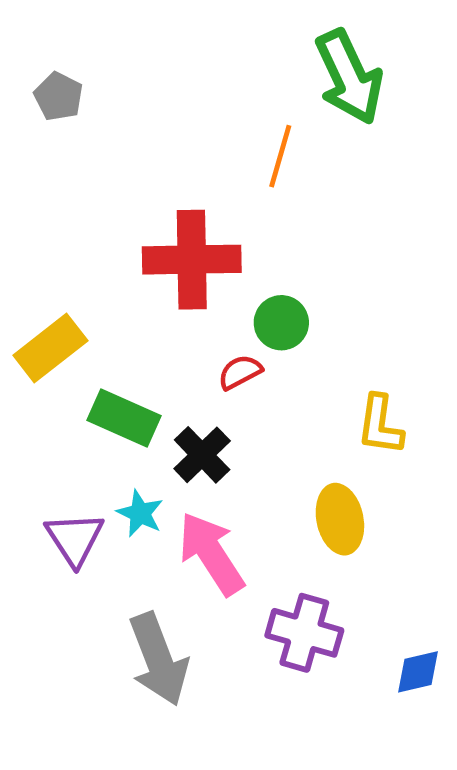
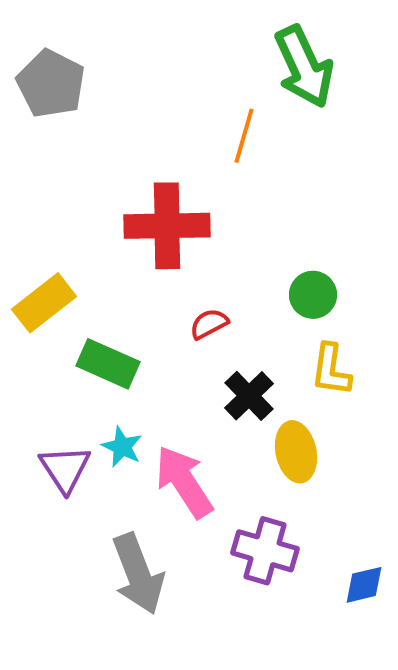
gray pentagon: (59, 96) -> (51, 84), size x1.6
green circle: (281, 323) -> (313, 295), moved
black cross: (202, 455) -> (249, 396), moved

